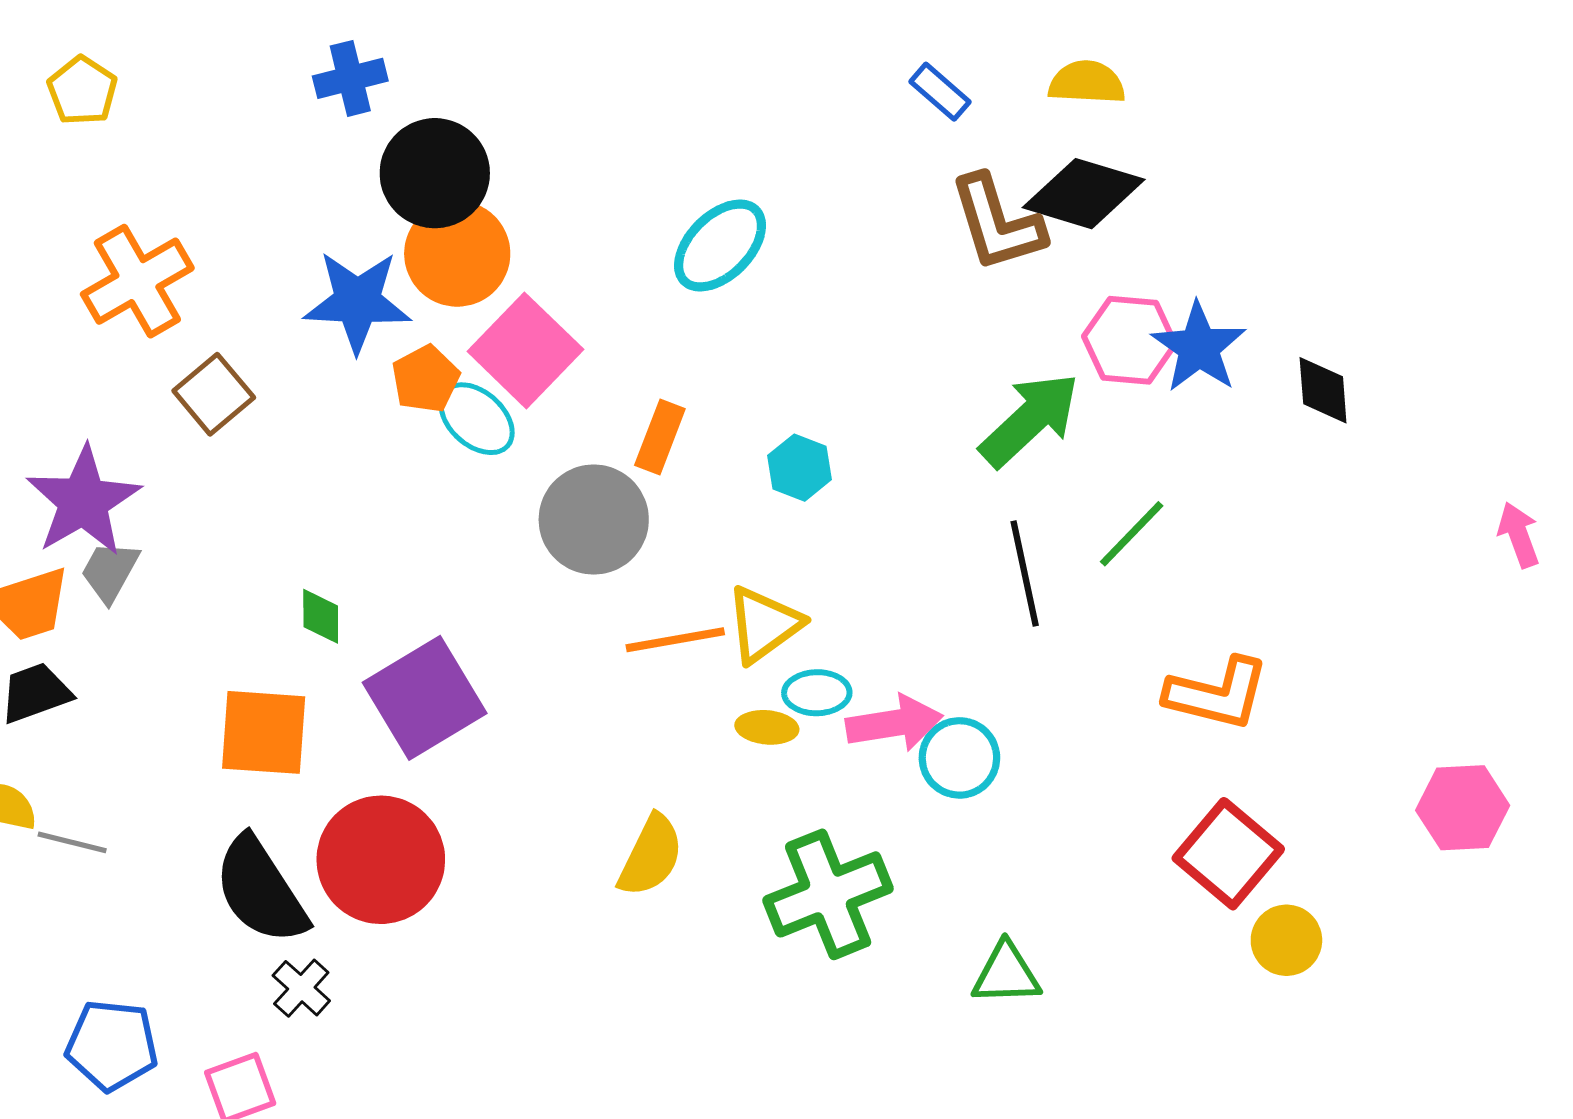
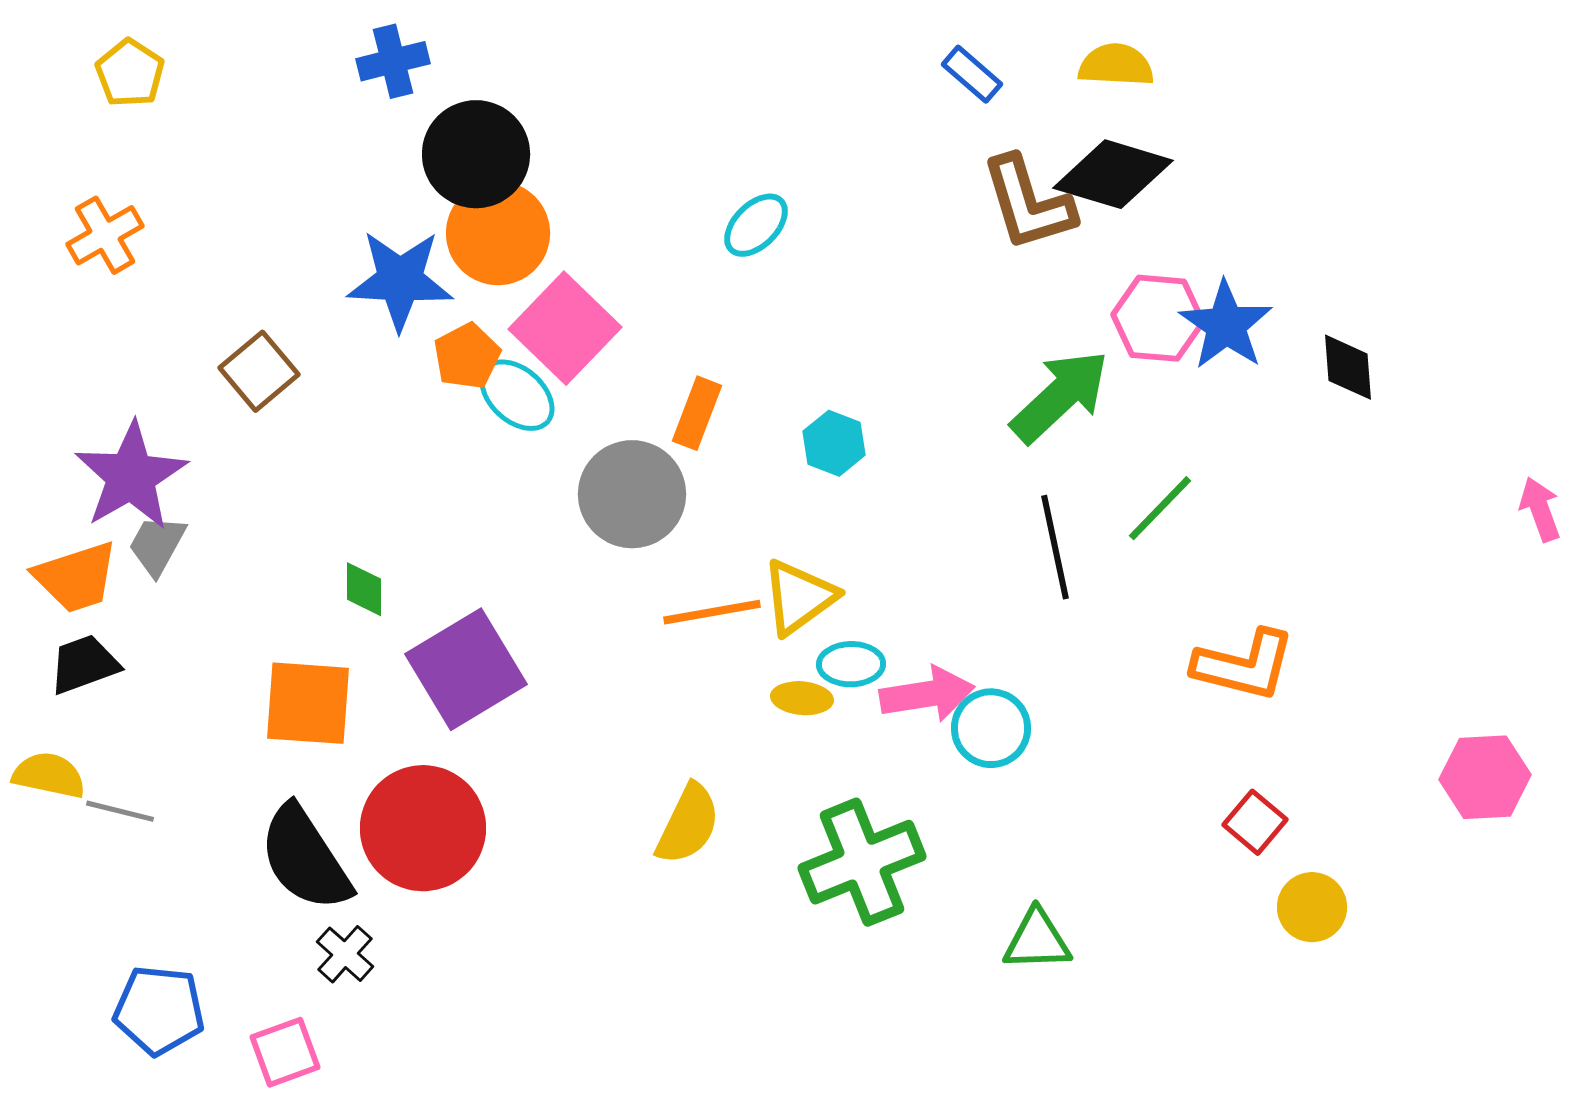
cyan ellipse: (720, 246) -> (756, 225), size x0.7
orange cross: (137, 281) -> (105, 235), moved, size x0.7
red square: (1228, 854) -> (1255, 822), size x0.6

